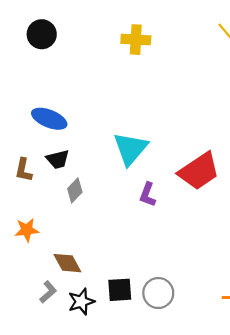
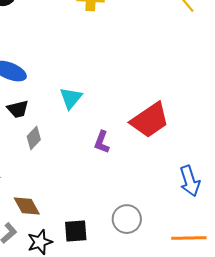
cyan triangle: (130, 149) -> (71, 98), moved, size x0.7
gray circle: (158, 293) -> (127, 219), moved

